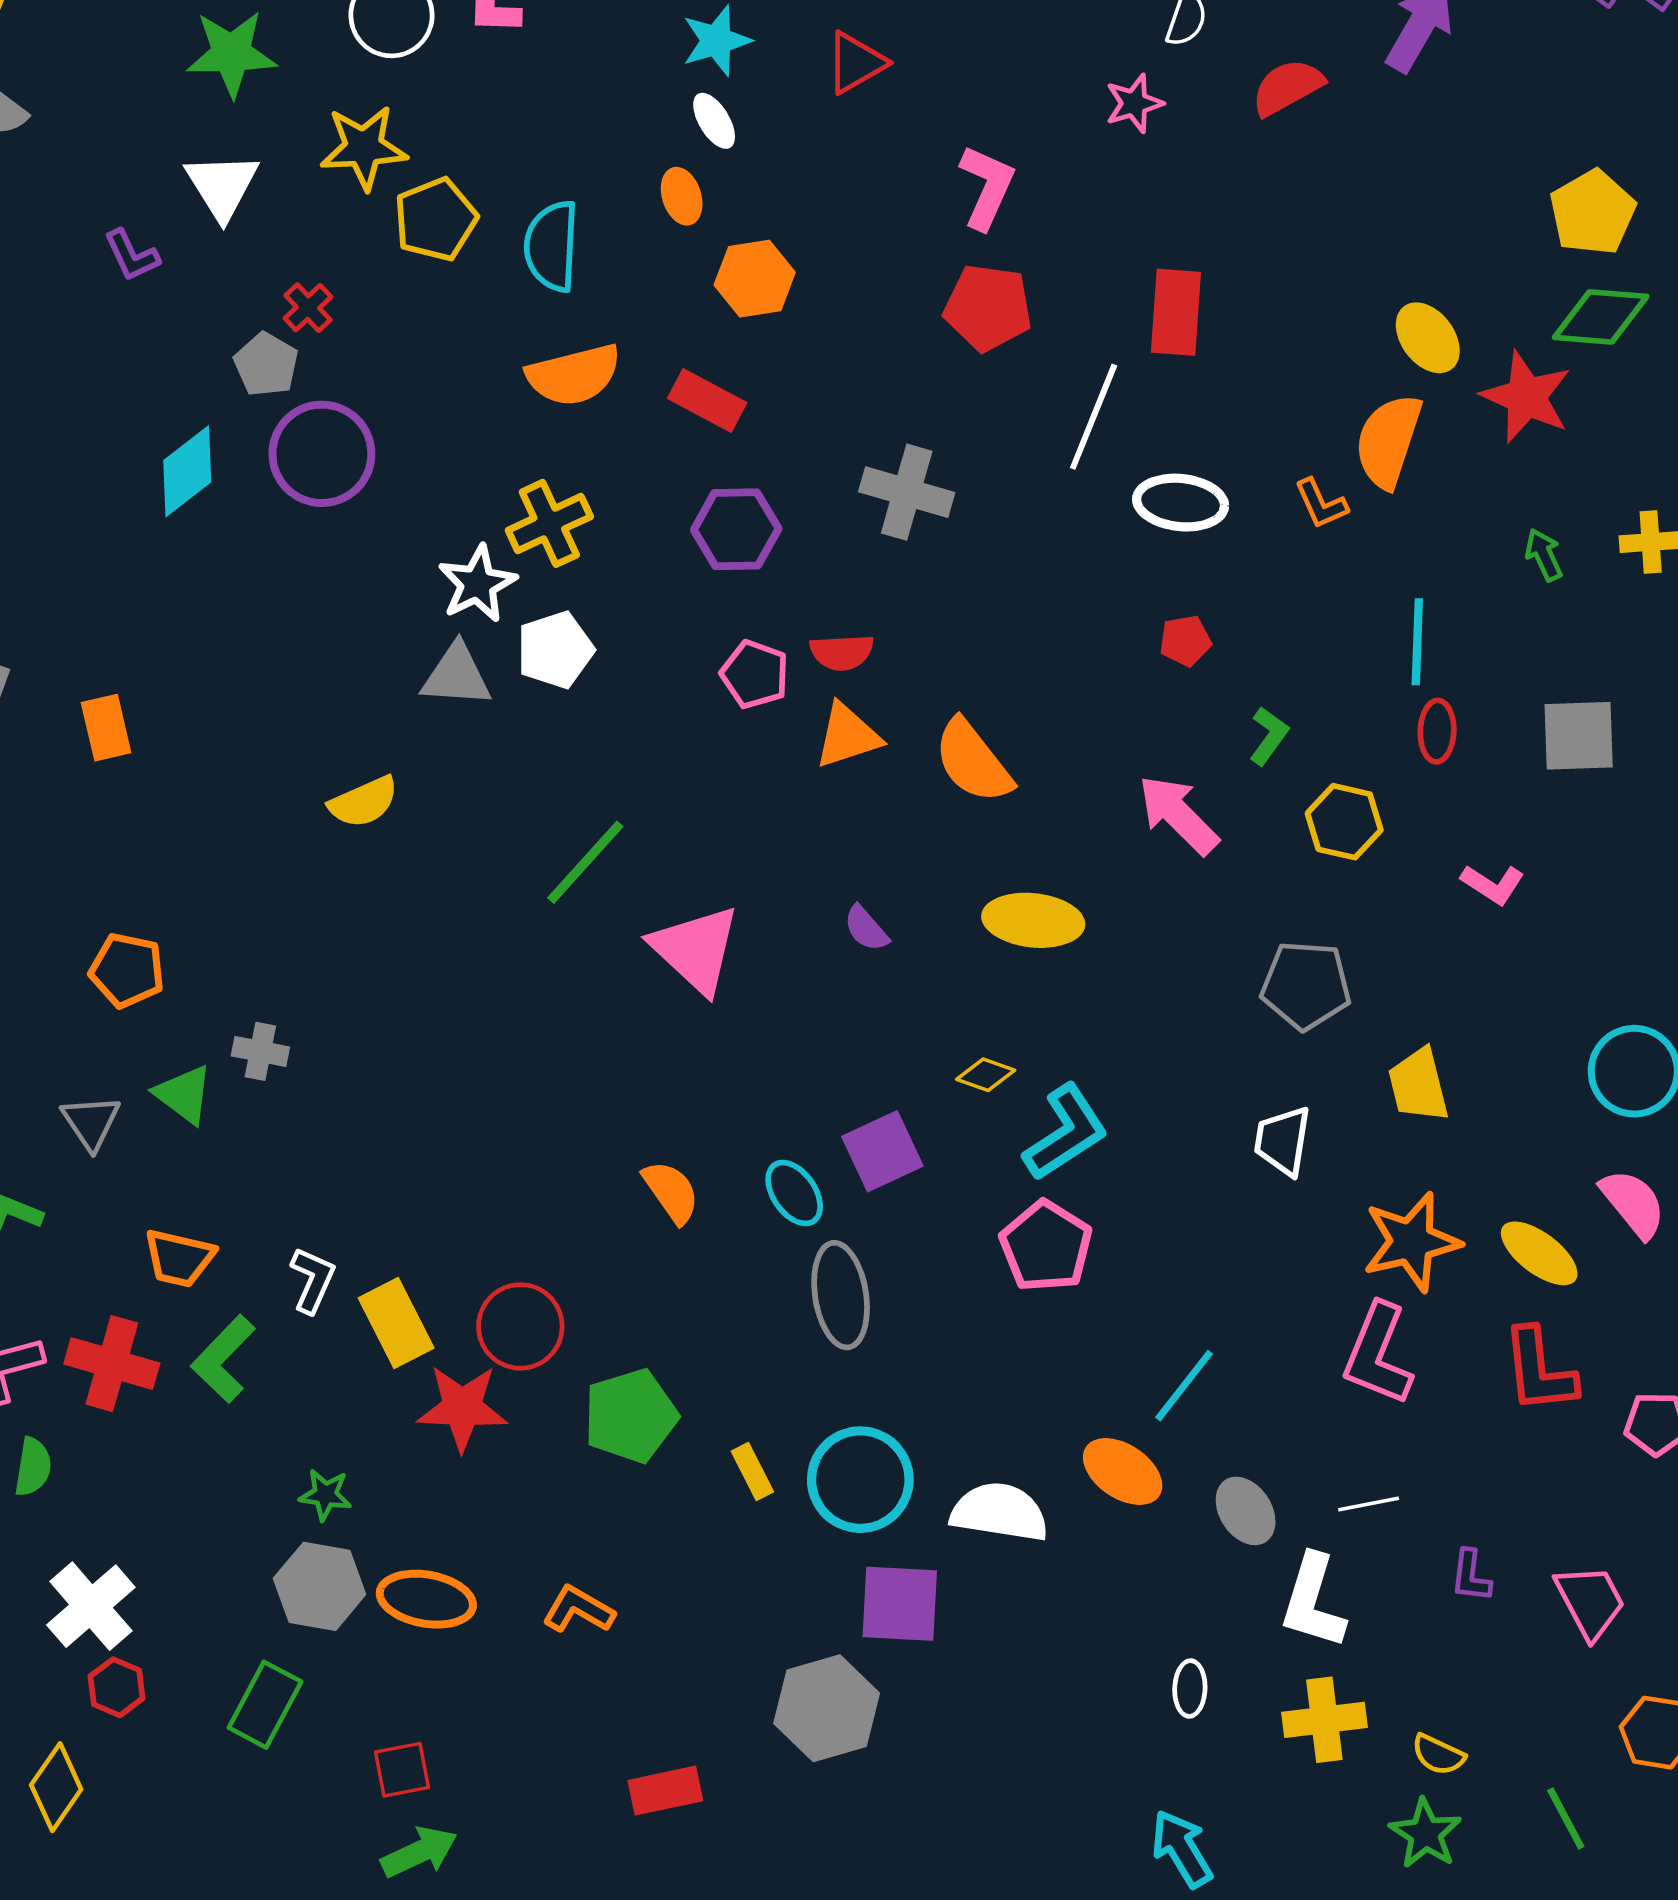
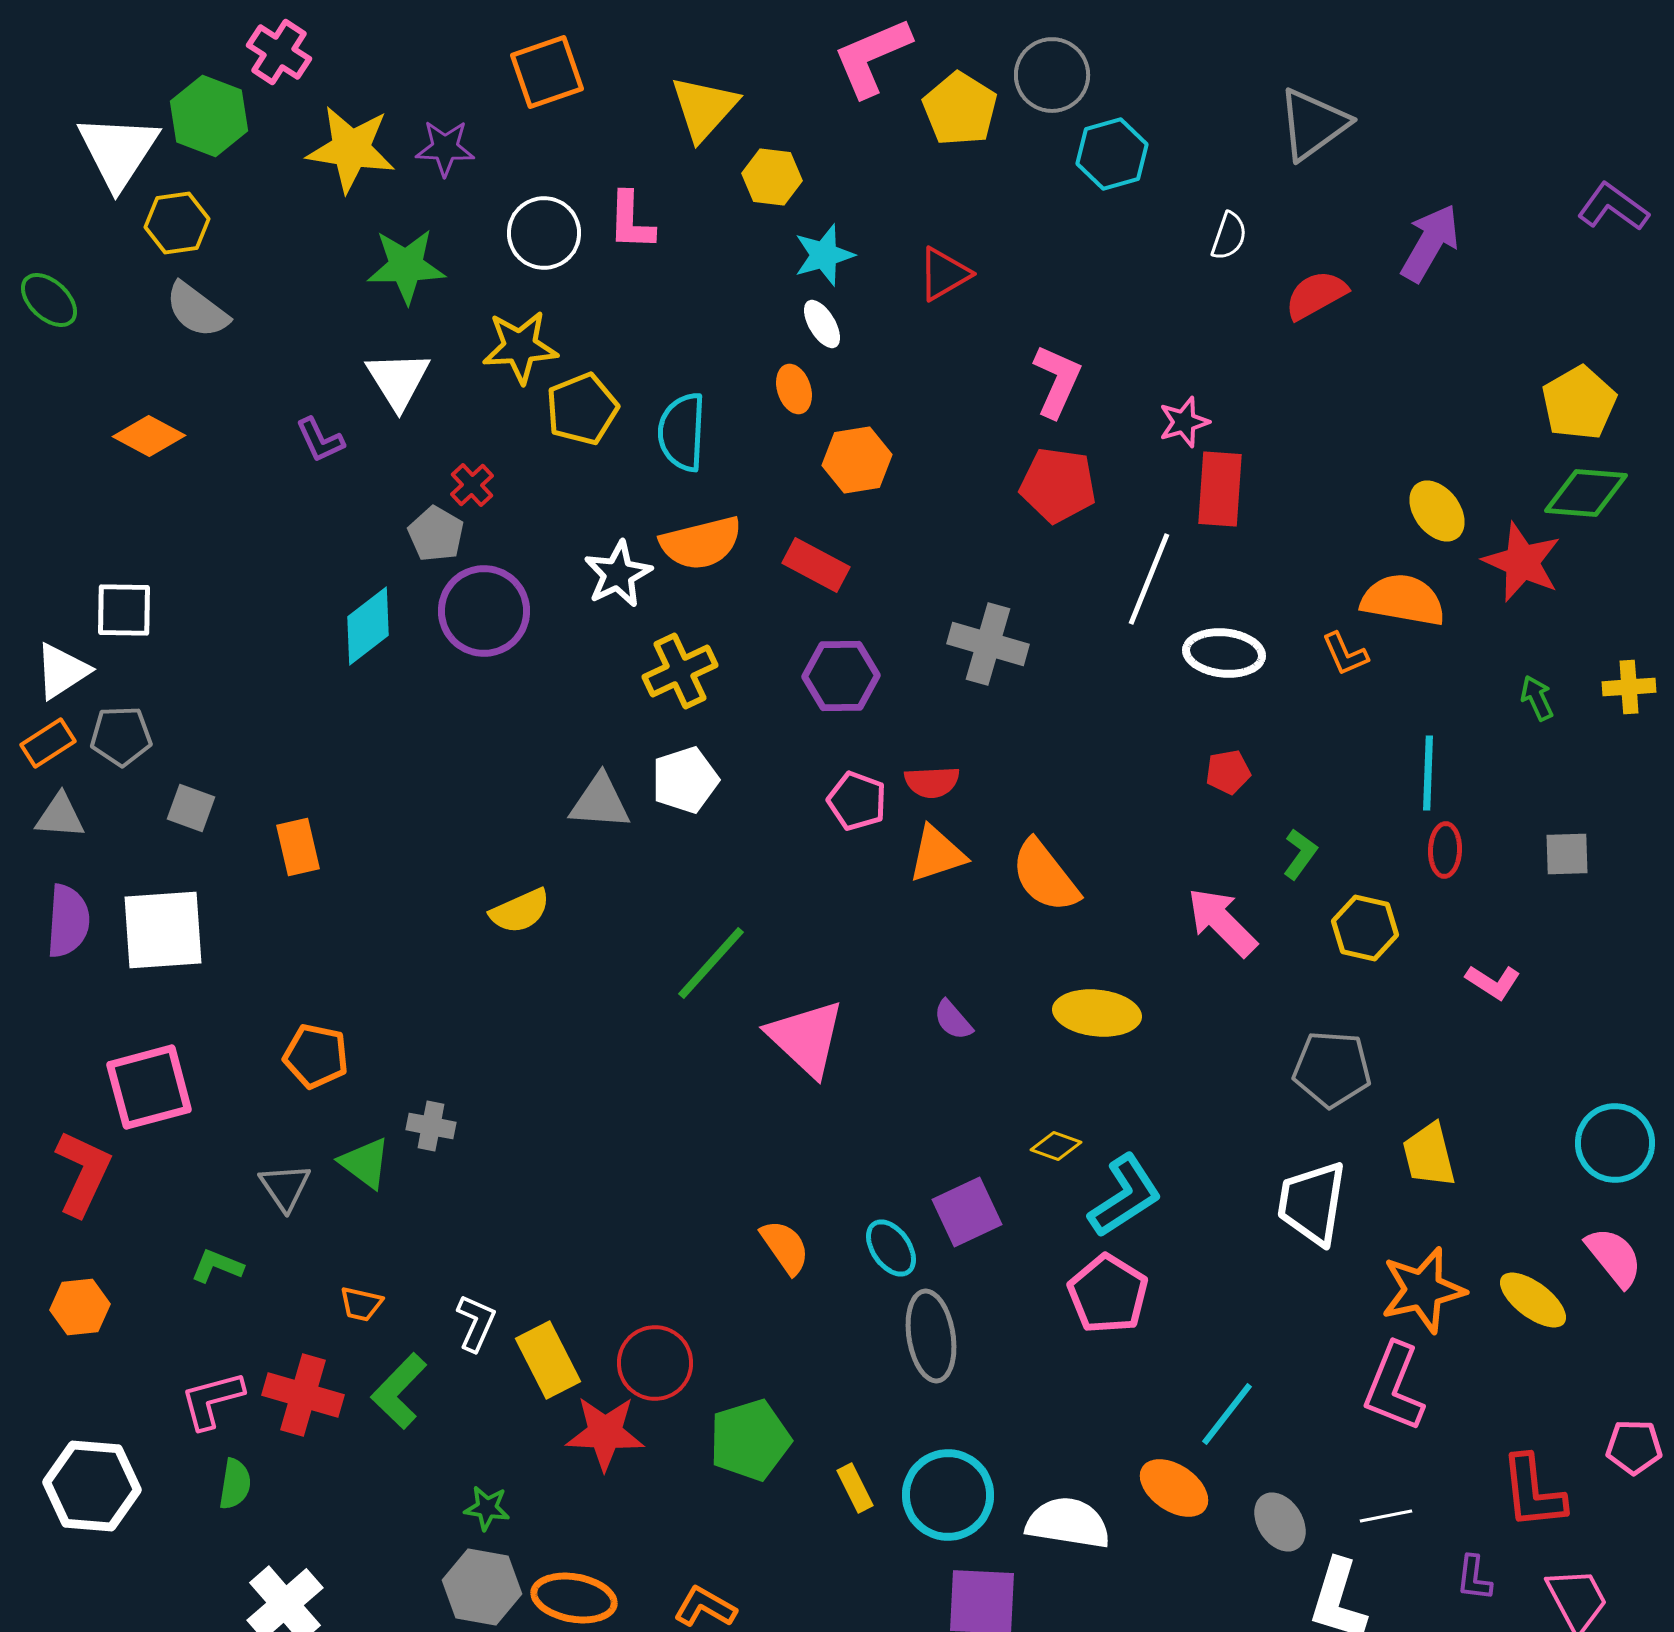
pink star: (1134, 103) -> (1184, 422), moved
orange semicircle: (1388, 441) -> (1403, 600), turned 82
white star: (477, 584) -> (618, 574), moved
gray square: (1579, 736) -> (1567, 854), size x0.7
white trapezoid: (1283, 1141) -> (1312, 1203), size x1.4
orange trapezoid: (179, 1258) -> (361, 1304), size x0.7
red L-shape: (1539, 1371) -> (1533, 1492), moved

